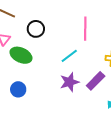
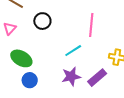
green ellipse: (21, 55) -> (21, 58), moved
blue circle: (18, 89) -> (30, 80), moved

